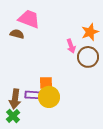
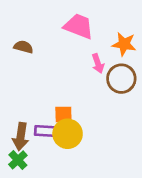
pink trapezoid: (29, 19) -> (79, 26), moved
orange star: (90, 32) -> (124, 44), turned 30

